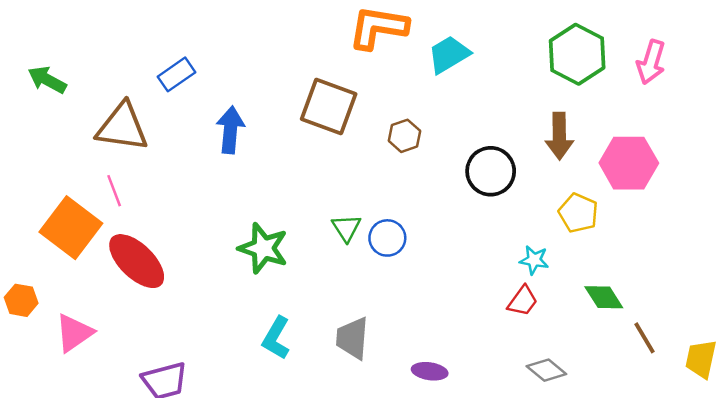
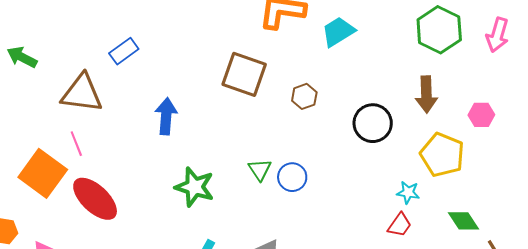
blue arrow: (230, 130) -> (166, 116), moved
pink hexagon: (629, 163) -> (481, 115), size x0.6
yellow pentagon: (578, 213) -> (442, 155), size x1.4

